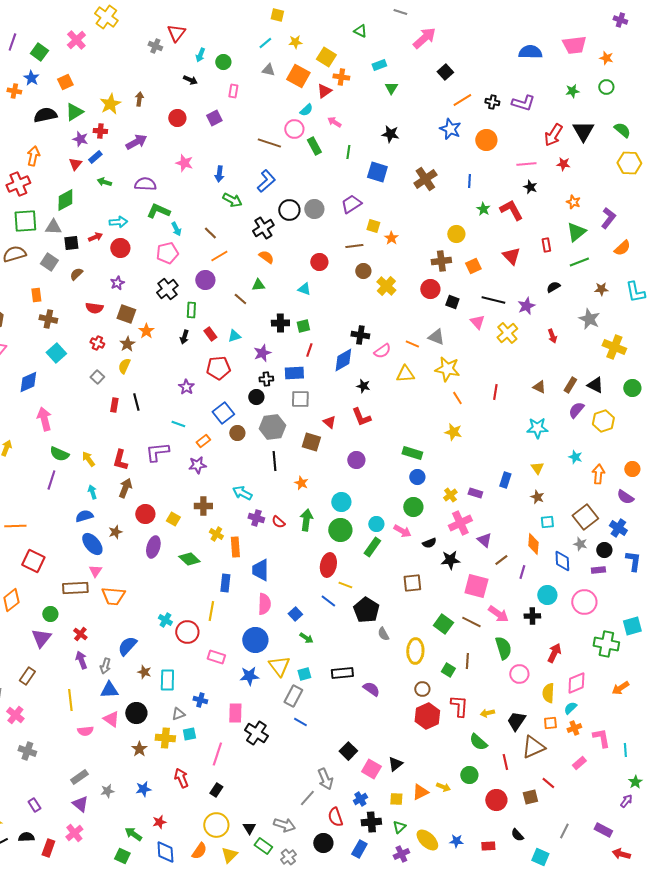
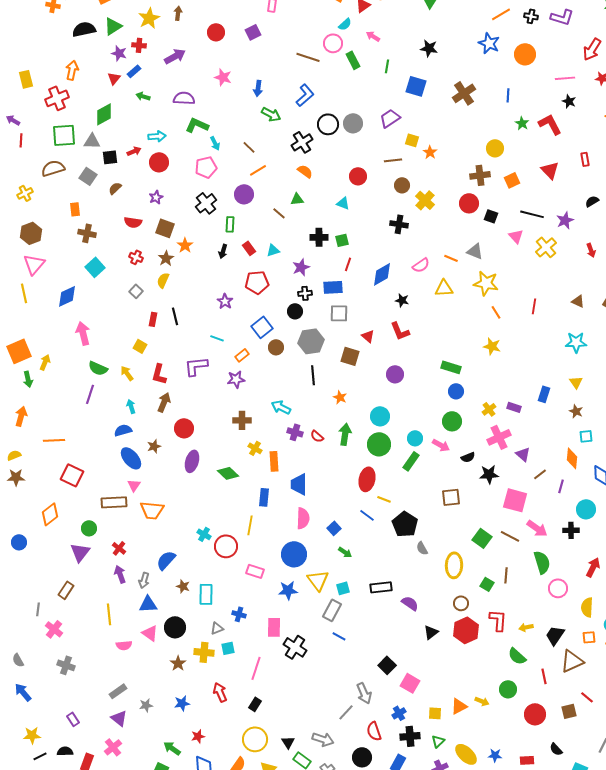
black cross: (360, 335) -> (399, 224), moved
yellow square: (173, 519) -> (140, 346), moved
black triangle: (395, 764) -> (431, 632), moved

